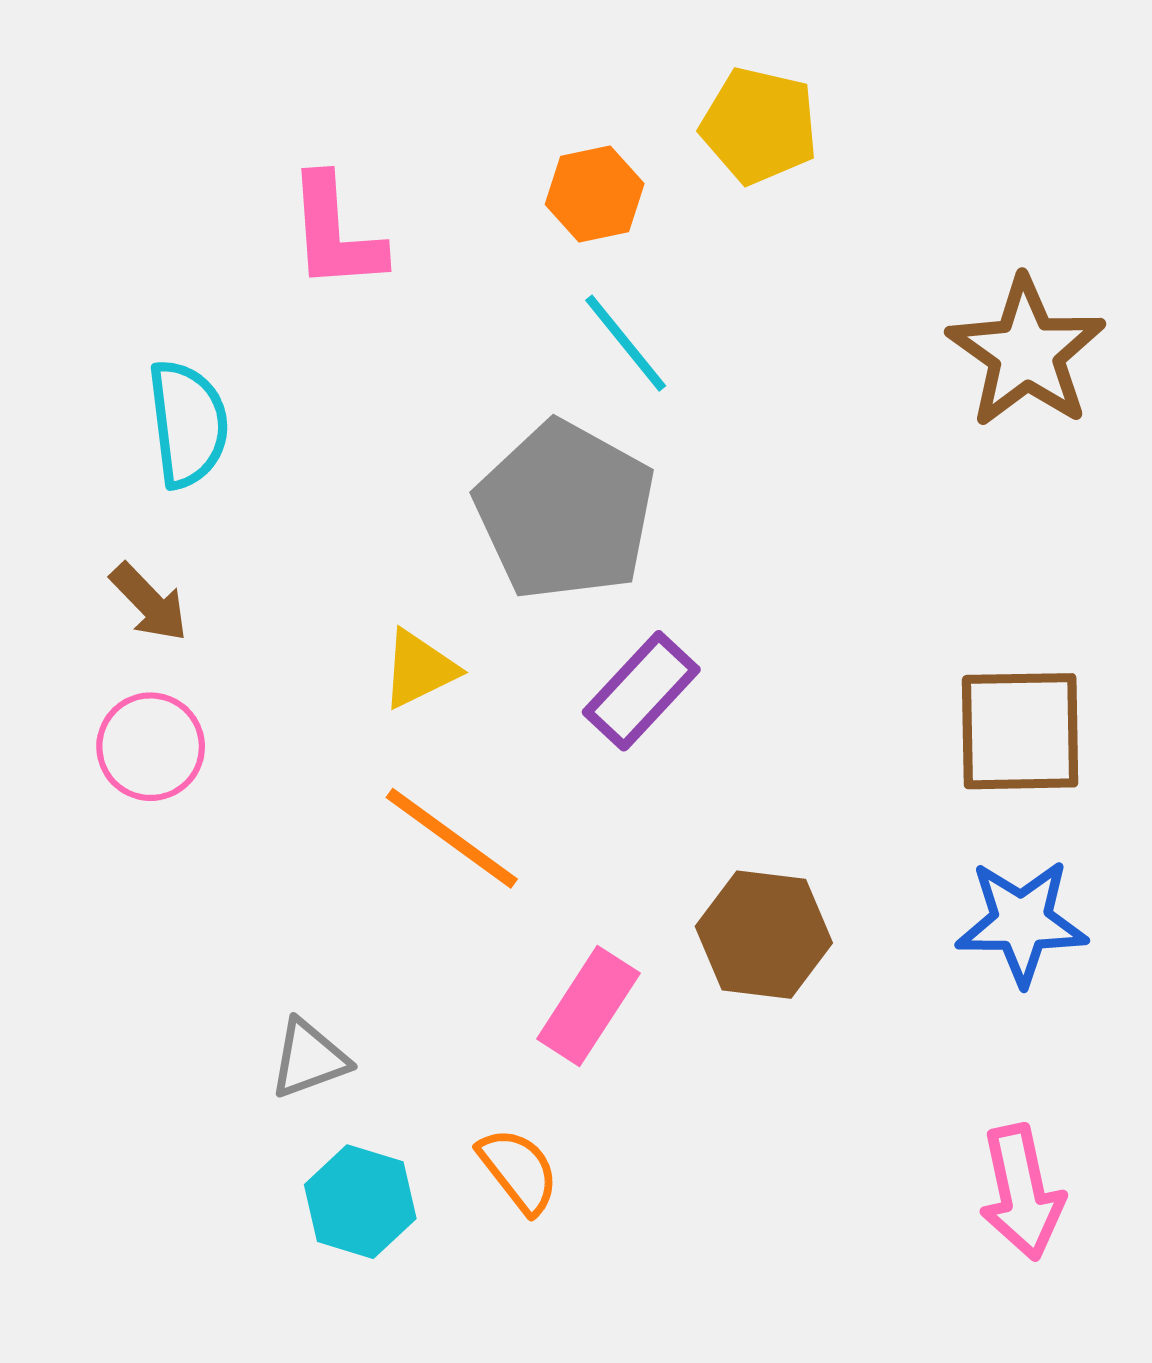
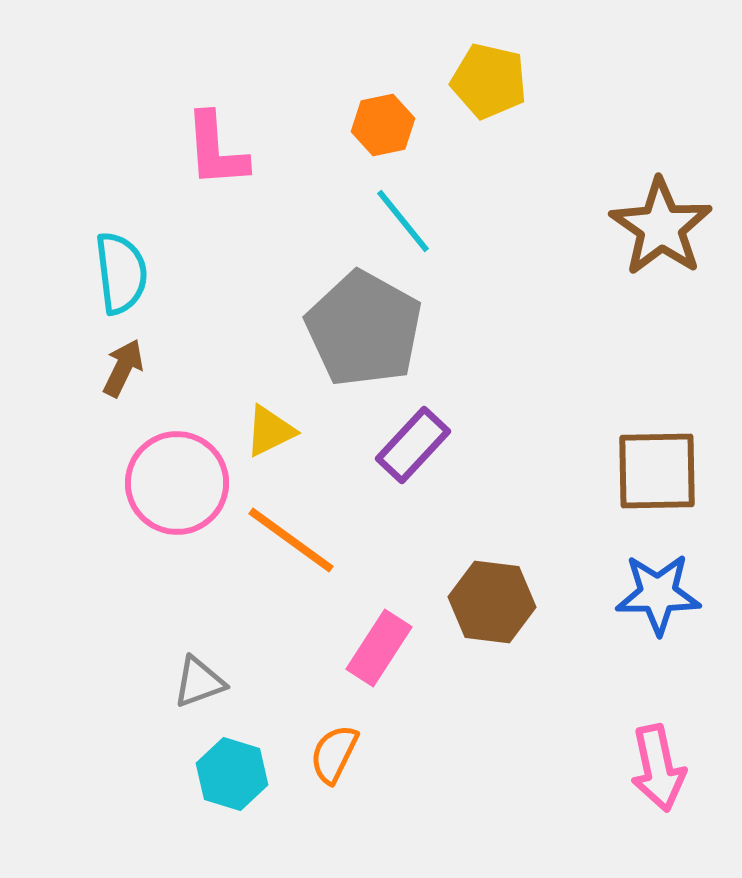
brown arrow: (149, 602) -> (123, 368), moved, turned -110
pink circle: (151, 747) -> (177, 483), moved, size x1.5
orange semicircle: (519, 1171) -> (334, 754), turned -116

